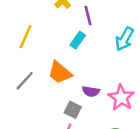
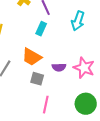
gray square: (73, 110) -> (37, 79), moved

